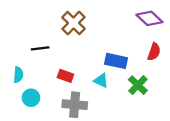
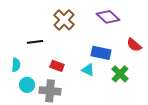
purple diamond: (149, 18) -> (108, 17), moved
red semicircle: (154, 52) -> (134, 45), turned 112
gray cross: (75, 105) -> (50, 91), moved

